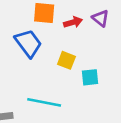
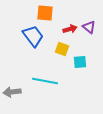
purple triangle: (101, 18) -> (89, 27), moved
red arrow: (73, 22) -> (70, 29), moved

